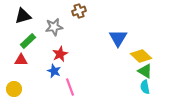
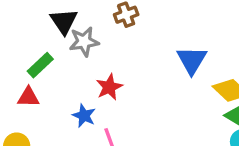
black triangle: (23, 16) -> (64, 21), moved, turned -48
red star: (60, 54) -> (109, 87), moved

